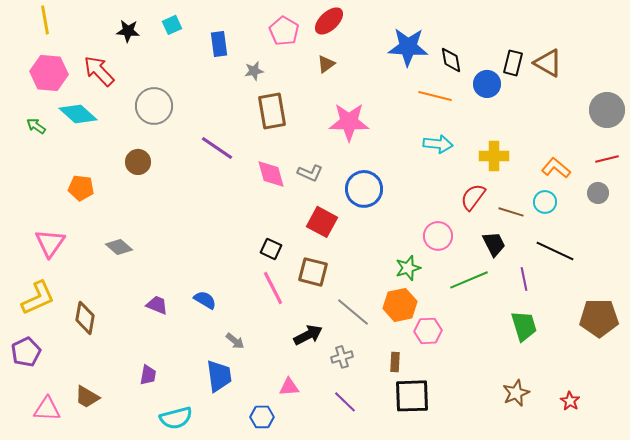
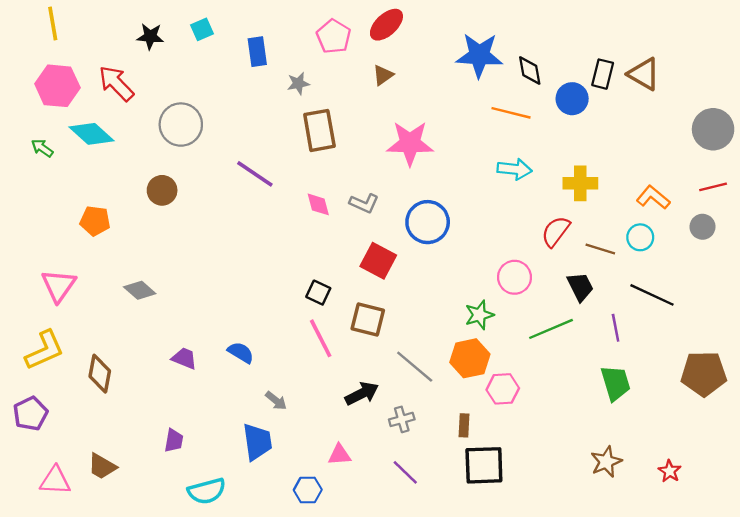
pink diamond: (271, 174) -> (318, 204), size x0.7

